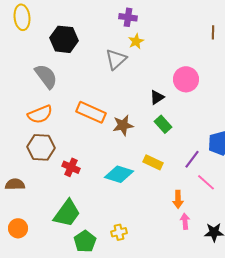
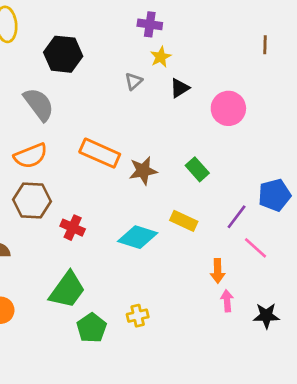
gray triangle: (116, 59) -> (134, 81), size x0.6
black triangle: (157, 97) -> (180, 88), moved

